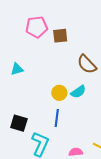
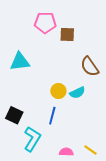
cyan triangle: (17, 69) -> (20, 62), size x1.5

